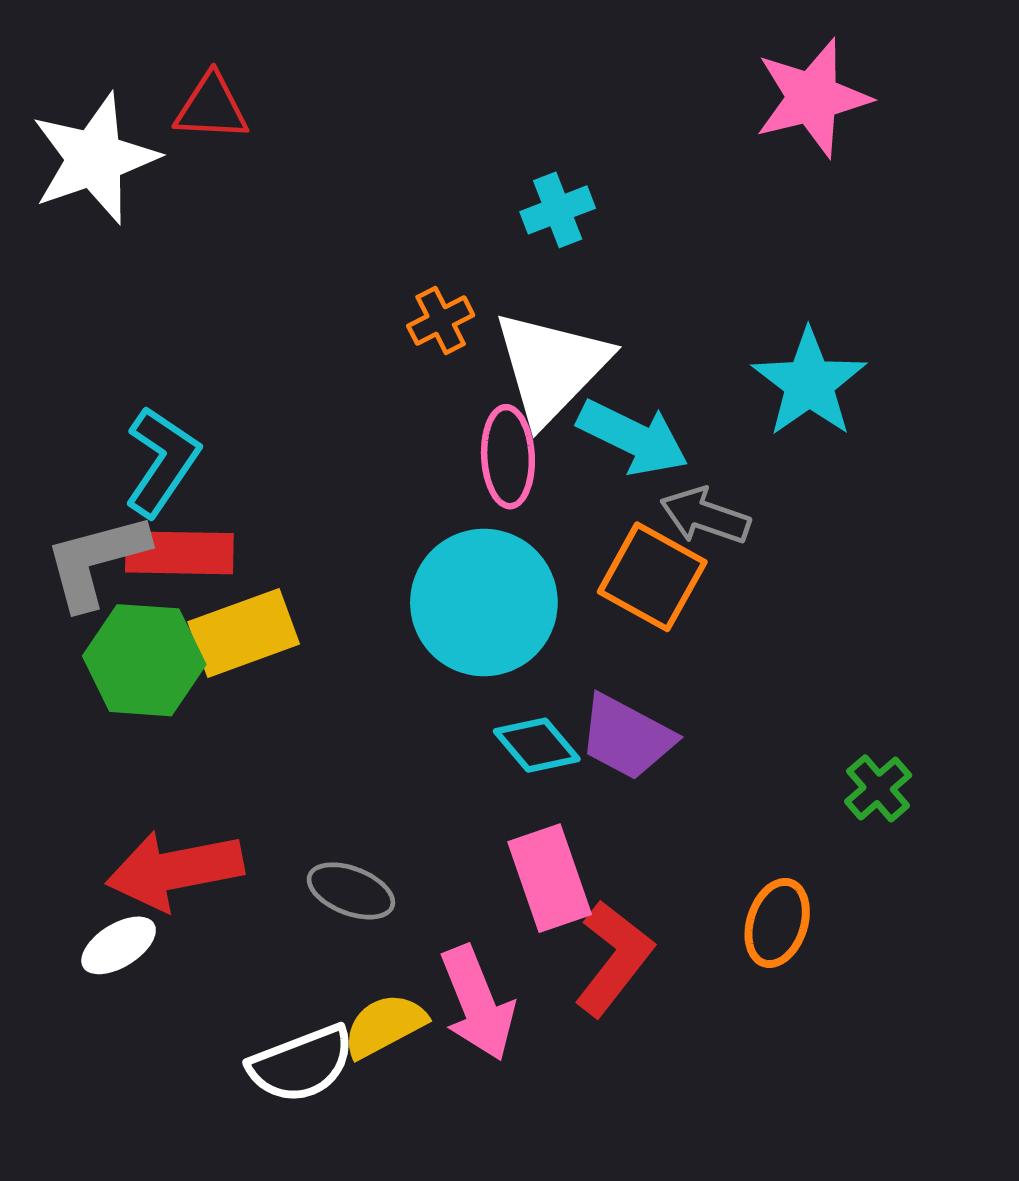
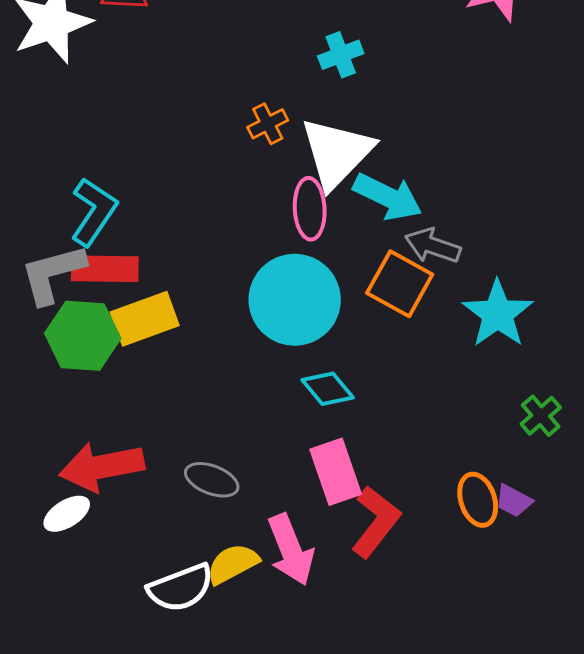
cyan star: (809, 383) -> (498, 314), moved
purple trapezoid: (627, 737) -> (514, 501), moved, size x0.6
orange ellipse: (777, 923) -> (478, 500), turned -36

